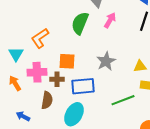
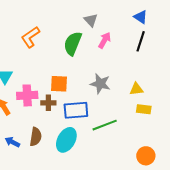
orange L-shape: (40, 38) -> (30, 37), moved
gray star: (106, 61) -> (100, 84), turned -30
brown semicircle: (47, 100) -> (36, 137), moved
green line: (123, 100) -> (105, 125), moved

